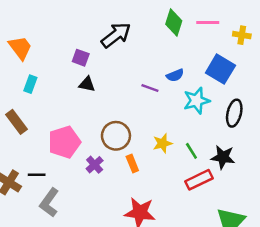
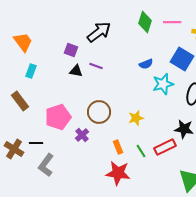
purple line: (150, 88) -> (96, 66), moved
green line: (191, 151) -> (141, 151), moved
orange rectangle: (132, 163) -> (118, 147), moved

